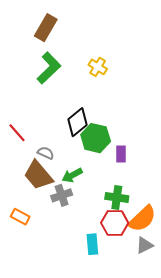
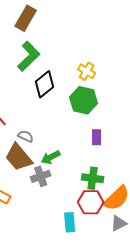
yellow cross: (98, 67) -> (87, 71), moved
black diamond: (78, 122) -> (45, 84), moved
green hexagon: (96, 138) -> (84, 100), moved

